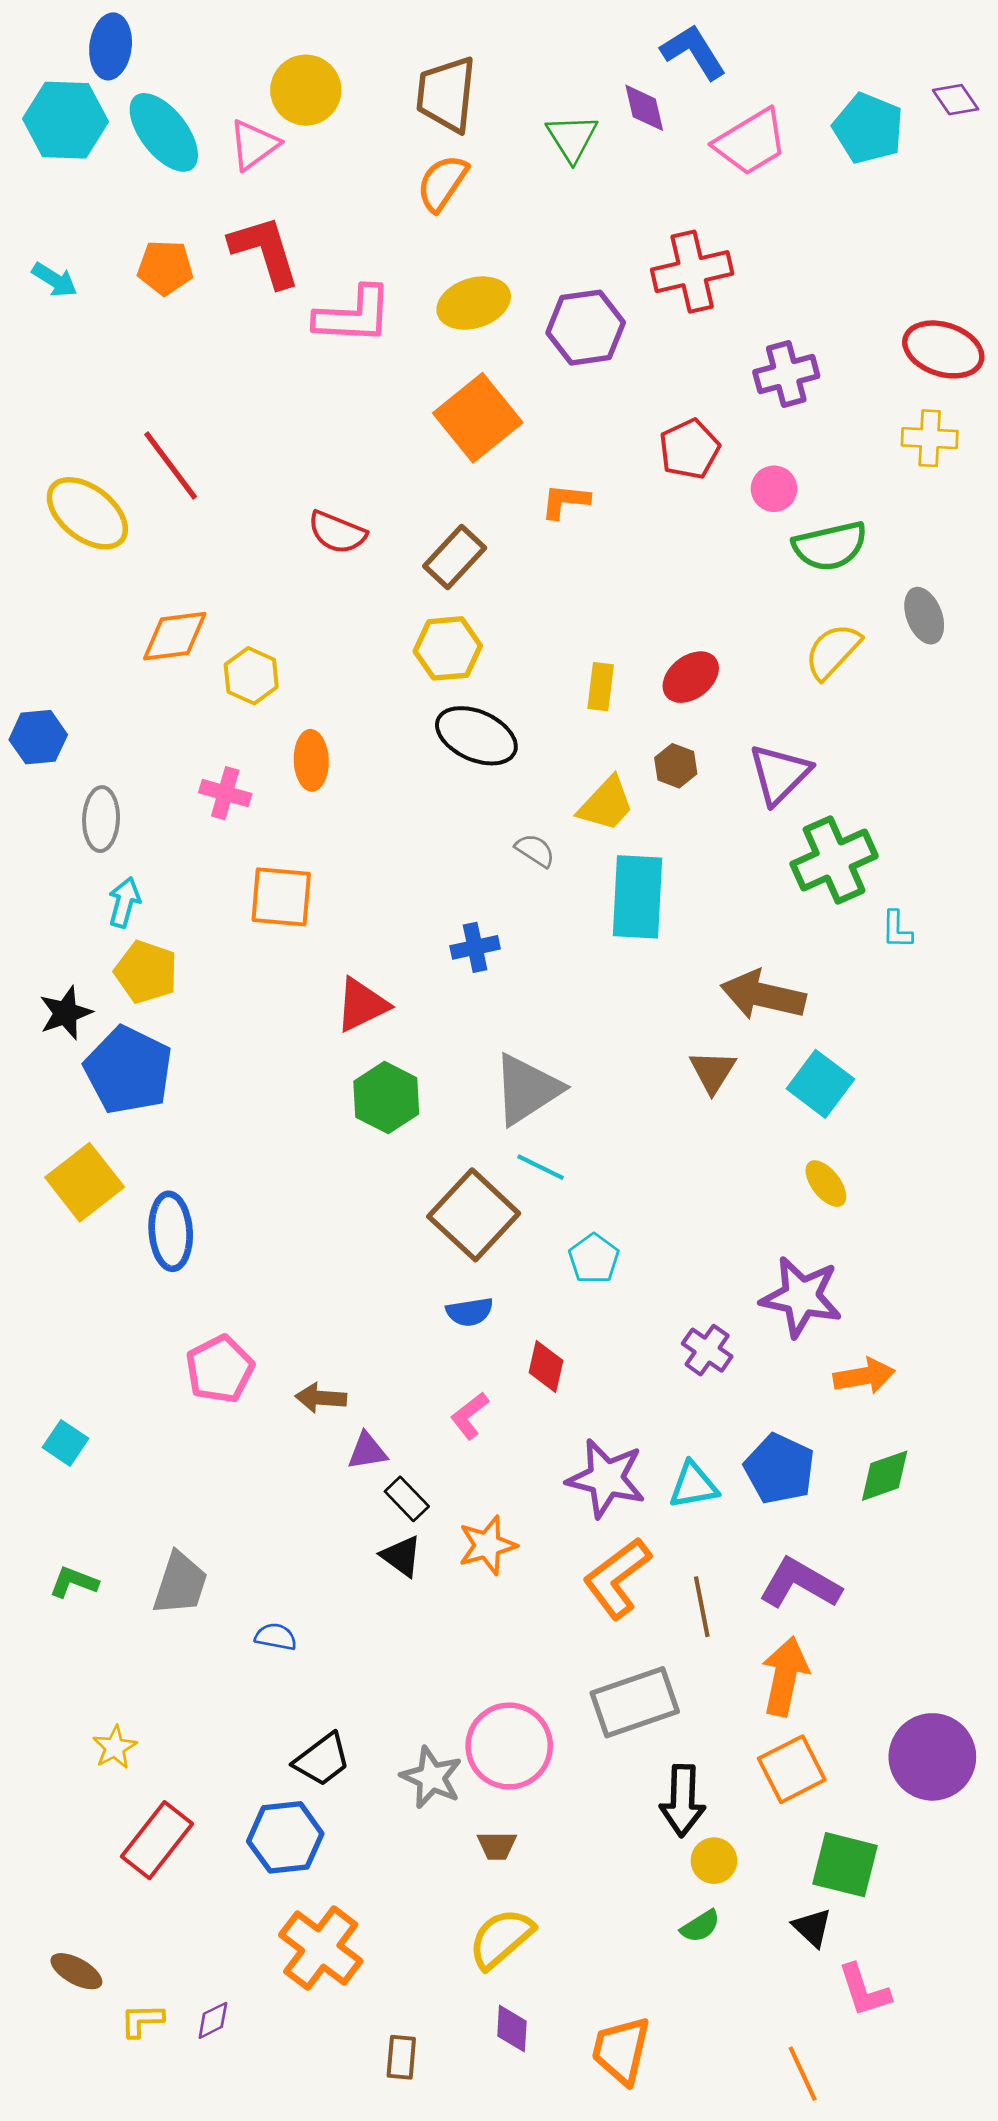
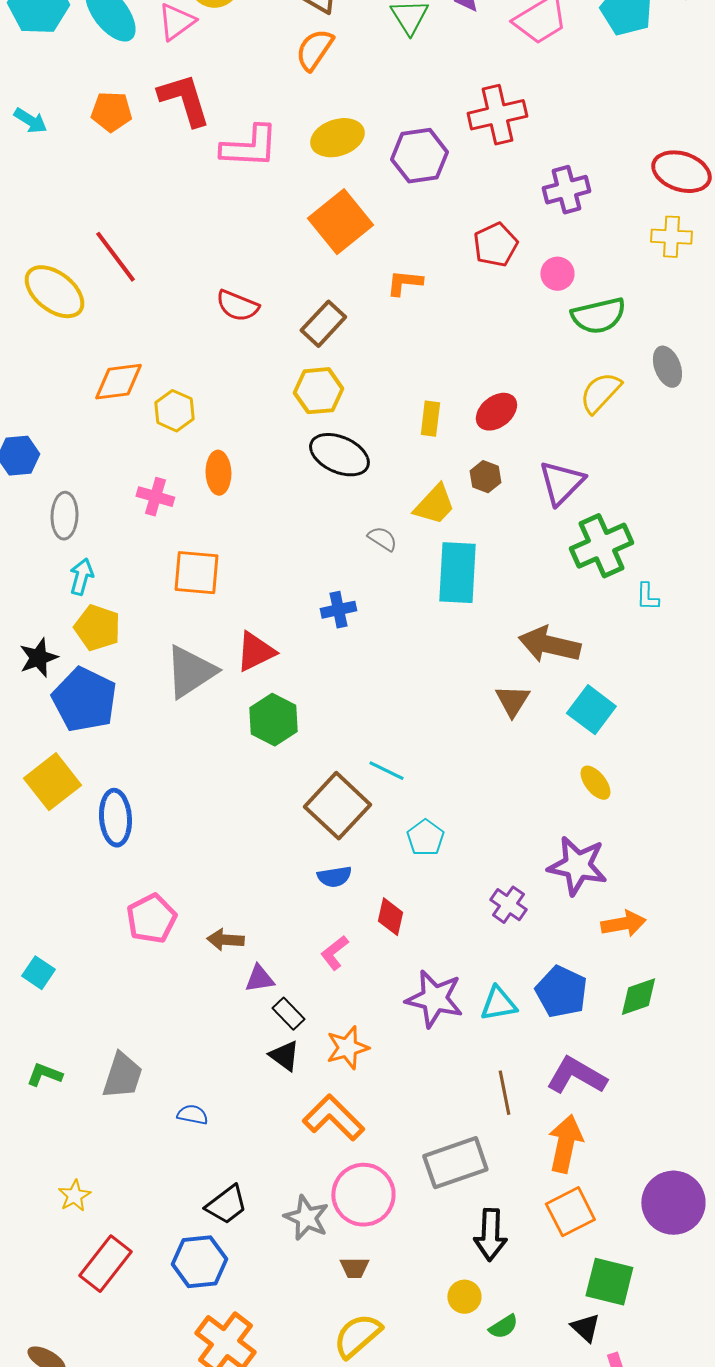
gray triangle: (527, 1089) -> (190, 672), moved
orange L-shape: (617, 1578) -> (333, 1118), moved, turned 82
yellow circle: (714, 1861) -> (464, 1297), moved

